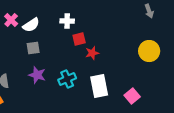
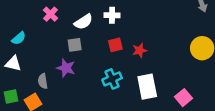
white semicircle: (31, 25) -> (83, 22), moved
red square: (79, 39) -> (115, 45), moved
purple star: (37, 75) -> (66, 68), moved

